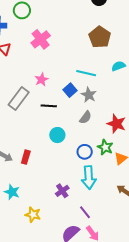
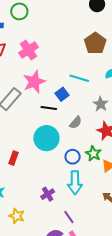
pink cross: (41, 39) -> (28, 50), moved
pink star: (42, 80) -> (34, 82), size x1.6
gray star: (89, 95) -> (101, 104), moved
black line: (49, 106) -> (49, 108), moved
cyan circle: (57, 135) -> (46, 138), size x1.6

